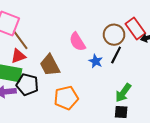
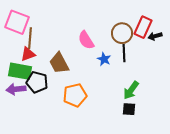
red rectangle: (135, 29) -> (143, 27), turned 60
brown line: (20, 40) -> (30, 38), turned 40
black line: (116, 55) -> (124, 53), turned -30

